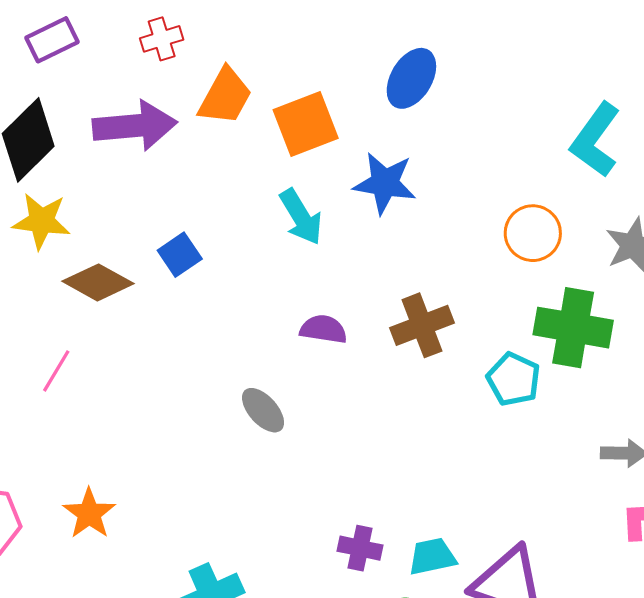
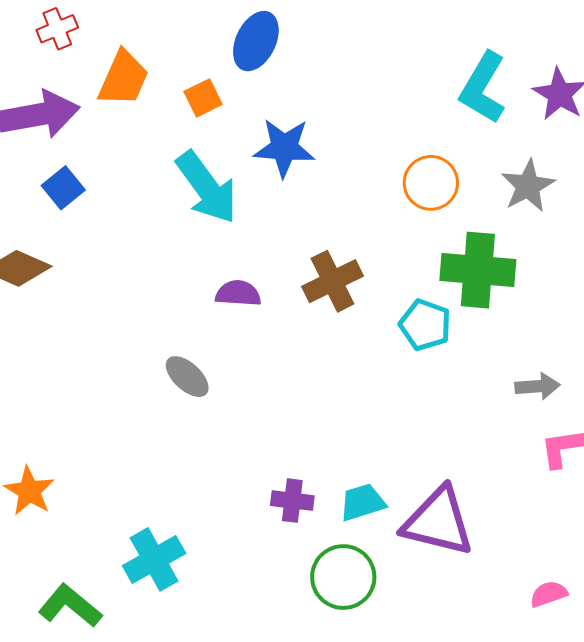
blue ellipse: (411, 78) -> (256, 41), moved
orange square: (306, 124) -> (203, 98), size x0.6
cyan arrow: (301, 217) -> (207, 188), size x1.4
blue square: (180, 255) -> (63, 188), moved

